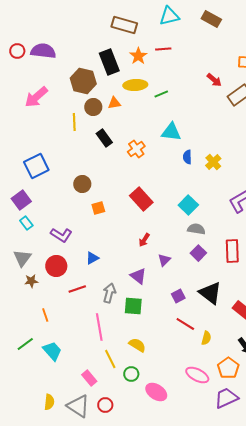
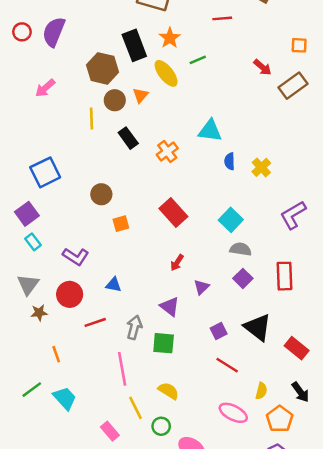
red line: (163, 49) -> (222, 18), moved
purple semicircle: (43, 51) -> (54, 32), turned -75
yellow ellipse: (135, 85) -> (166, 73), turned 55
green line: (161, 94) -> (198, 60), moved
pink arrow: (36, 97) -> (45, 88), size x0.7
orange triangle: (114, 103) -> (140, 95), turned -40
blue triangle: (92, 258) -> (114, 285), turned 40
yellow semicircle: (206, 338) -> (261, 391), moved
pink ellipse: (197, 375) -> (233, 413), moved

